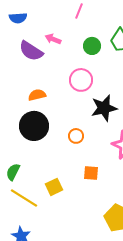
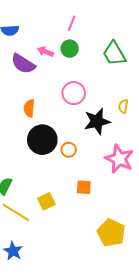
green circle: (92, 46) -> (70, 49), moved
orange semicircle: (37, 95) -> (29, 108), turned -72
black circle: (34, 126) -> (42, 140), moved

